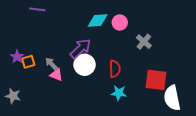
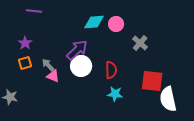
purple star: (17, 57) -> (25, 43), moved

